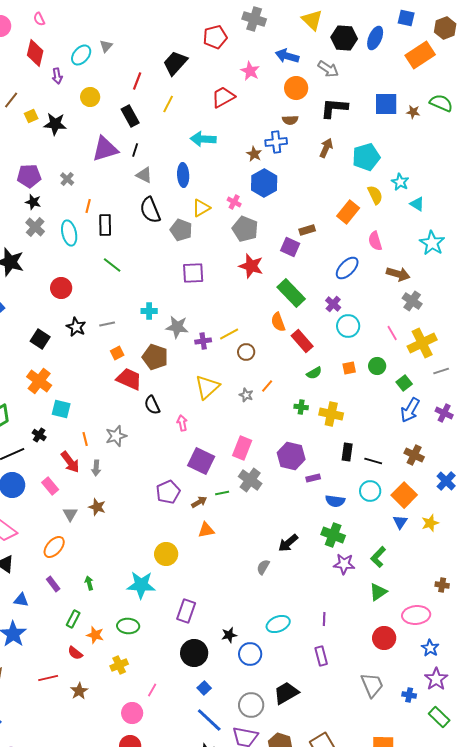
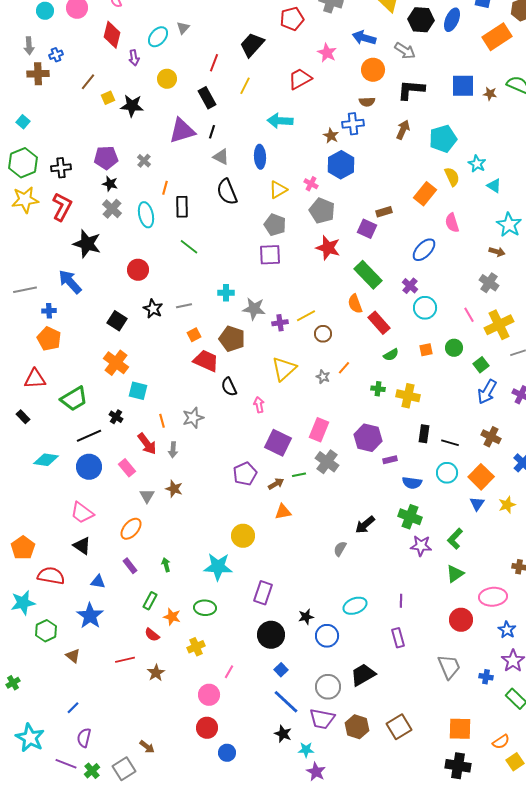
gray pentagon: (181, 230) -> (275, 225), moved
brown arrow: (398, 274) -> (497, 252), moved, size x0.7

